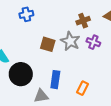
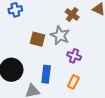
brown cross: (83, 21) -> (72, 14), turned -32
purple cross: (93, 42) -> (74, 56), moved

